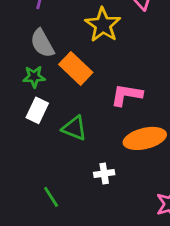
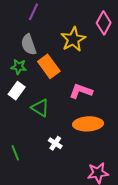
white cross: (104, 173) -> (55, 143), turned 32

